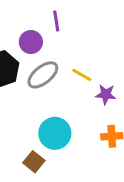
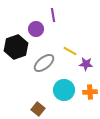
gray ellipse: (43, 75) -> (44, 63), moved
cyan circle: (55, 133) -> (64, 90), moved

